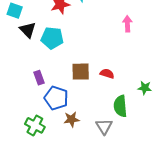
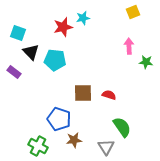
purple rectangle: (39, 78) -> (14, 72), moved, turned -32
green star: (145, 88) -> (146, 62), moved
green semicircle: (120, 106) -> (122, 127), turned 150

